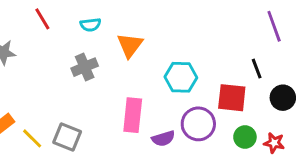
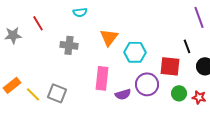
red line: (42, 19) -> (38, 23), moved
cyan semicircle: (90, 25) -> (80, 12), moved
orange triangle: (130, 45) -> (109, 37), moved
gray cross: (85, 67) -> (69, 45), turned 30

